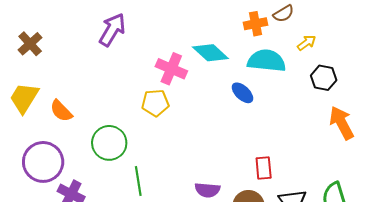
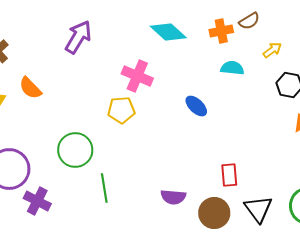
cyan diamond: (210, 53) -> (168, 32), moved
cyan semicircle: (267, 61) -> (232, 68), size x0.6
blue ellipse: (242, 93) -> (196, 106), moved
orange semicircle: (61, 111) -> (30, 88), moved

